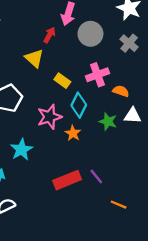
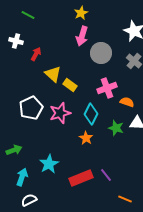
red arrow: (49, 35) -> (36, 54), moved
yellow rectangle: (62, 81) -> (70, 85), moved
pink star: (49, 117) -> (60, 113), moved
cyan star: (21, 150) -> (49, 164), moved

